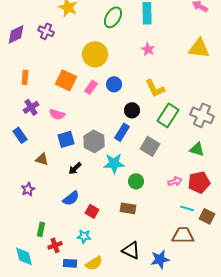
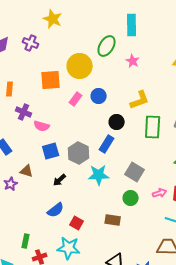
green ellipse: (113, 17) -> (107, 46), moved
orange square: (66, 80) -> (51, 80), moved, turned -30
yellow L-shape: (155, 88) -> (140, 100), turned -85
purple cross: (31, 107) -> (24, 112), moved, turned -35
green rectangle: (168, 115) -> (153, 127), turned -30
gray square: (150, 146) -> (135, 172), moved
green circle: (136, 181) -> (131, 198), moved
purple star: (28, 189) -> (11, 184), moved
cyan star: (84, 236) -> (69, 248), size x1.6

